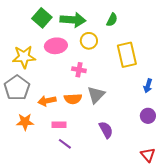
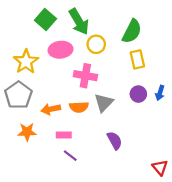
green arrow: (73, 20) -> (79, 22), turned 55
green semicircle: (112, 20) -> (132, 31), moved, size x1.6
yellow rectangle: (127, 55) -> (137, 59), size x0.7
yellow star: (24, 57) -> (26, 62), turned -30
pink cross: (79, 70) -> (85, 76), size x1.5
purple circle: (148, 116) -> (138, 94), moved

